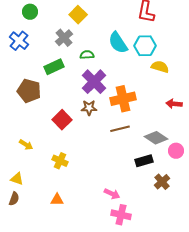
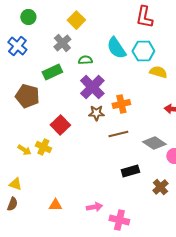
orange cross: (123, 99) -> (121, 104), size x0.7
brown star: (89, 108) -> (96, 113), moved
yellow cross: (60, 161) -> (43, 147), moved
black rectangle: (144, 161) -> (130, 171), moved
pink arrow: (112, 194) -> (94, 207), moved, turned -35

